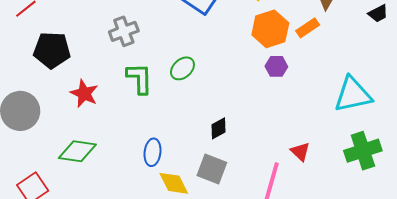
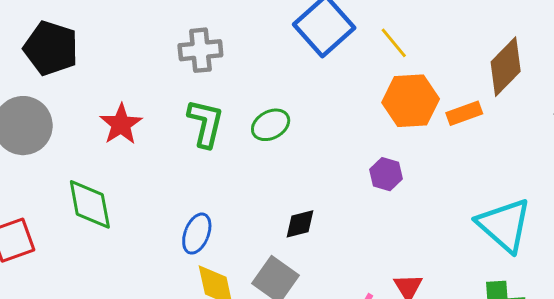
black pentagon: (52, 50) -> (51, 48), moved
purple hexagon: (276, 66) -> (386, 174), moved
cyan triangle: (353, 95) -> (504, 225), turned 39
green diamond: (77, 151) -> (90, 204), turned 57

